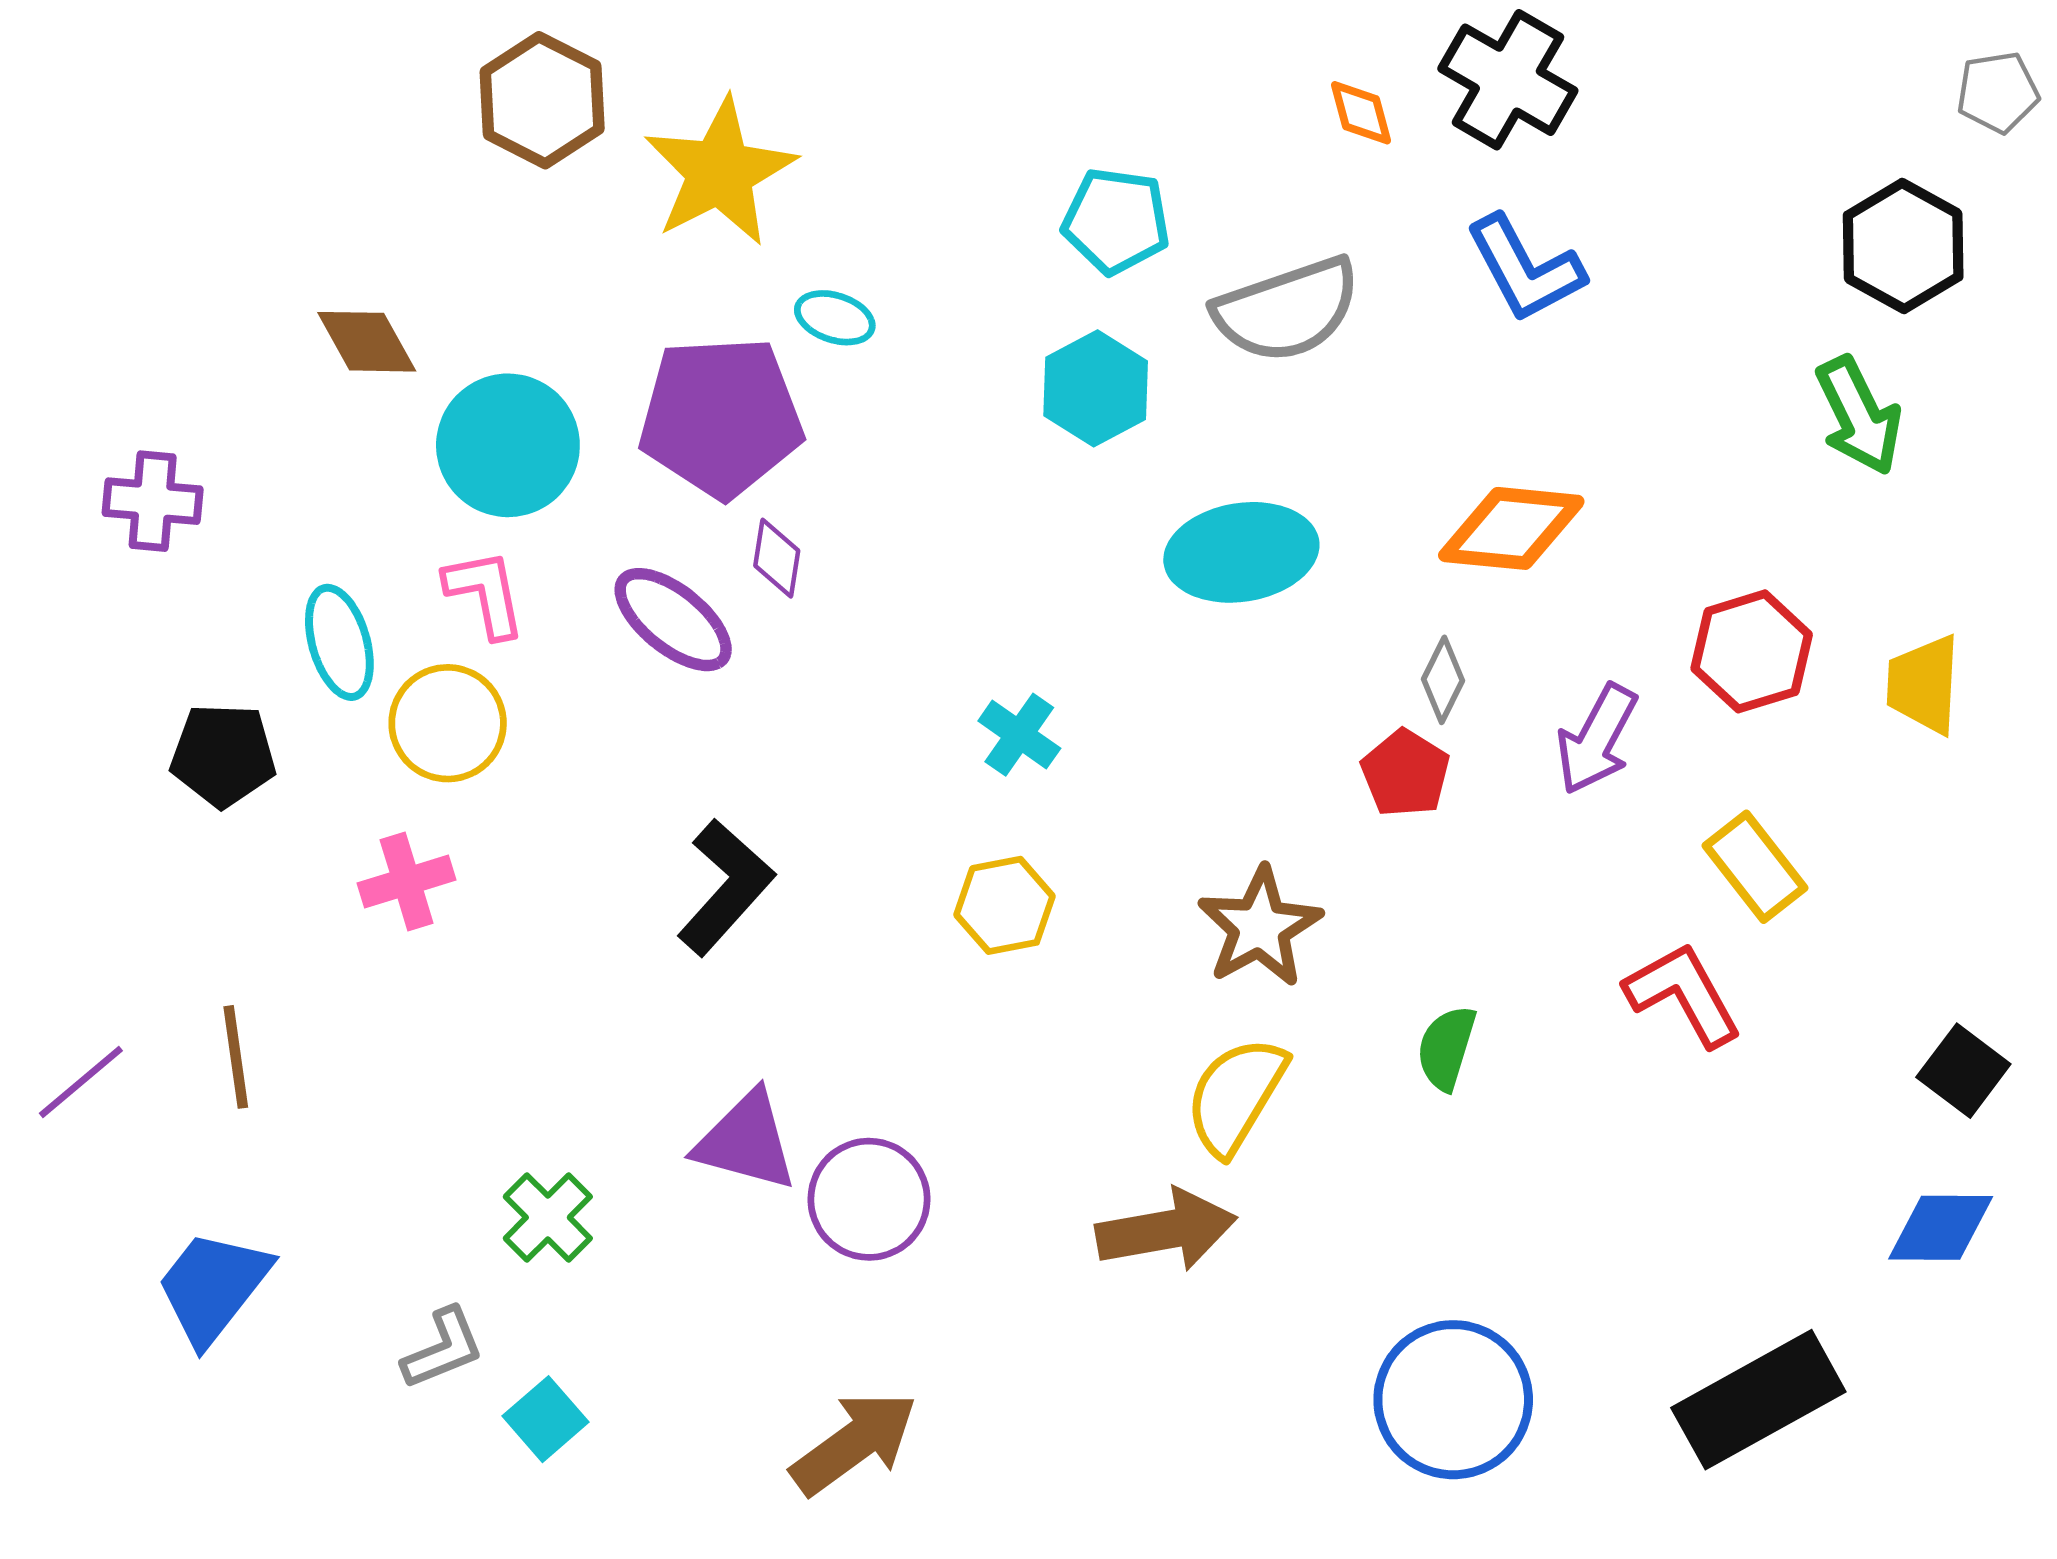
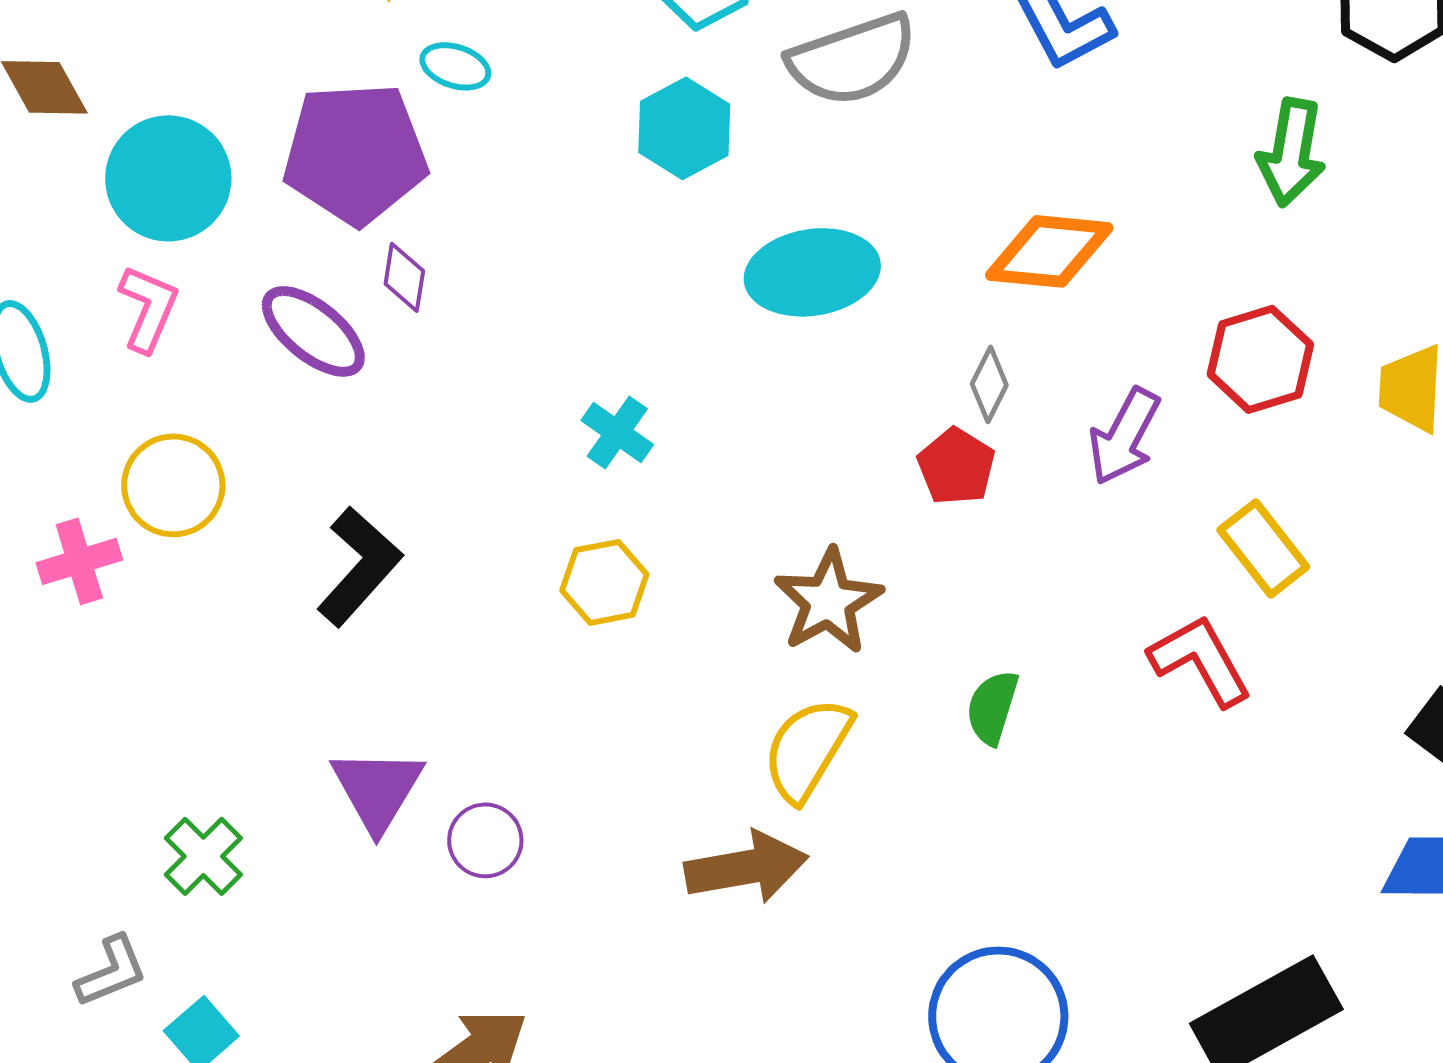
green arrow: (1859, 416) -> (1291, 152), moved, turned 36
pink L-shape: (485, 593) -> (148, 308), turned 34
yellow circle: (448, 723) -> (173, 485), moved
purple triangle: (746, 1141) -> (377, 789), turned 46
purple circle: (869, 1199) -> (485, 840), size x0.7

